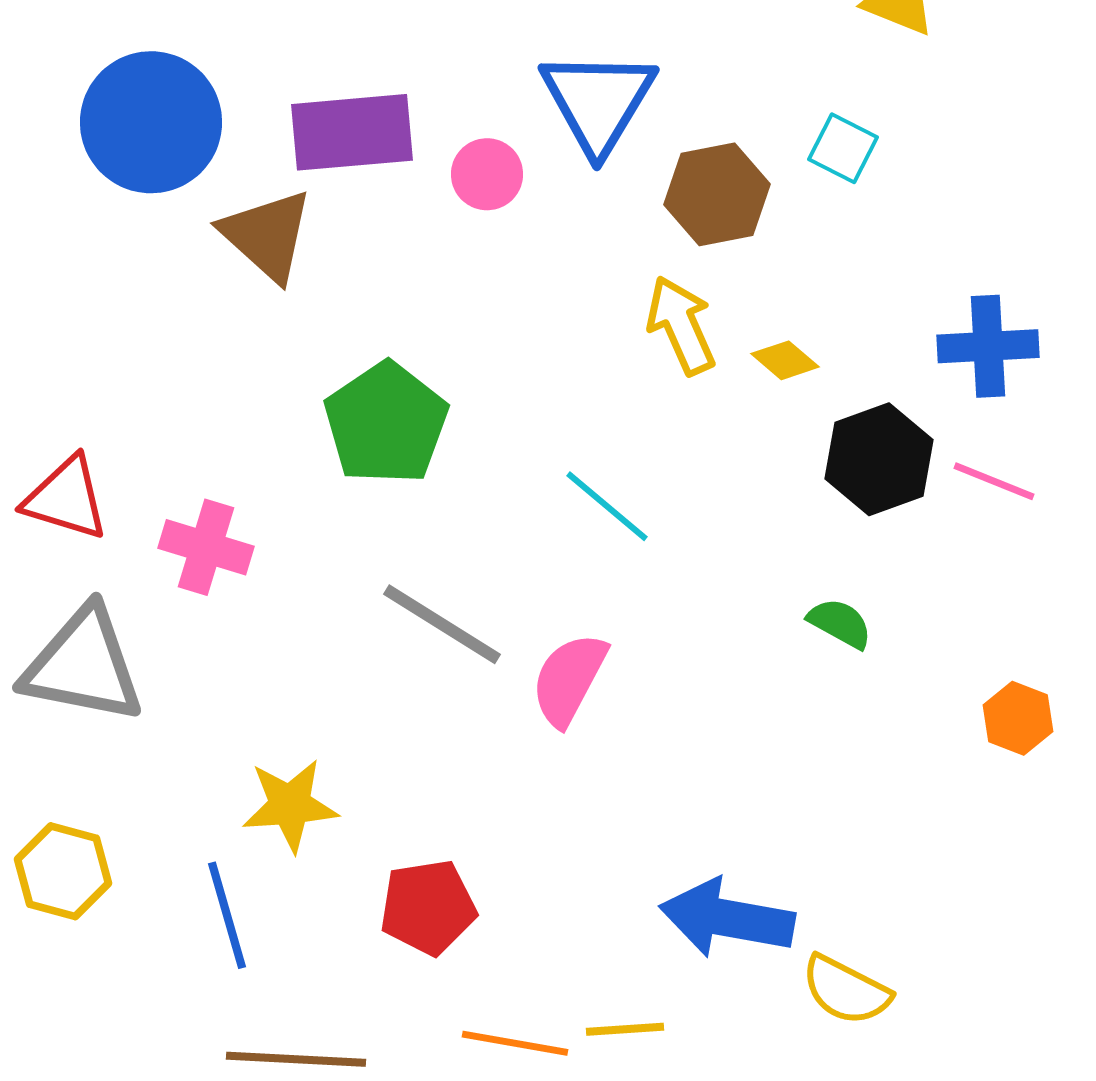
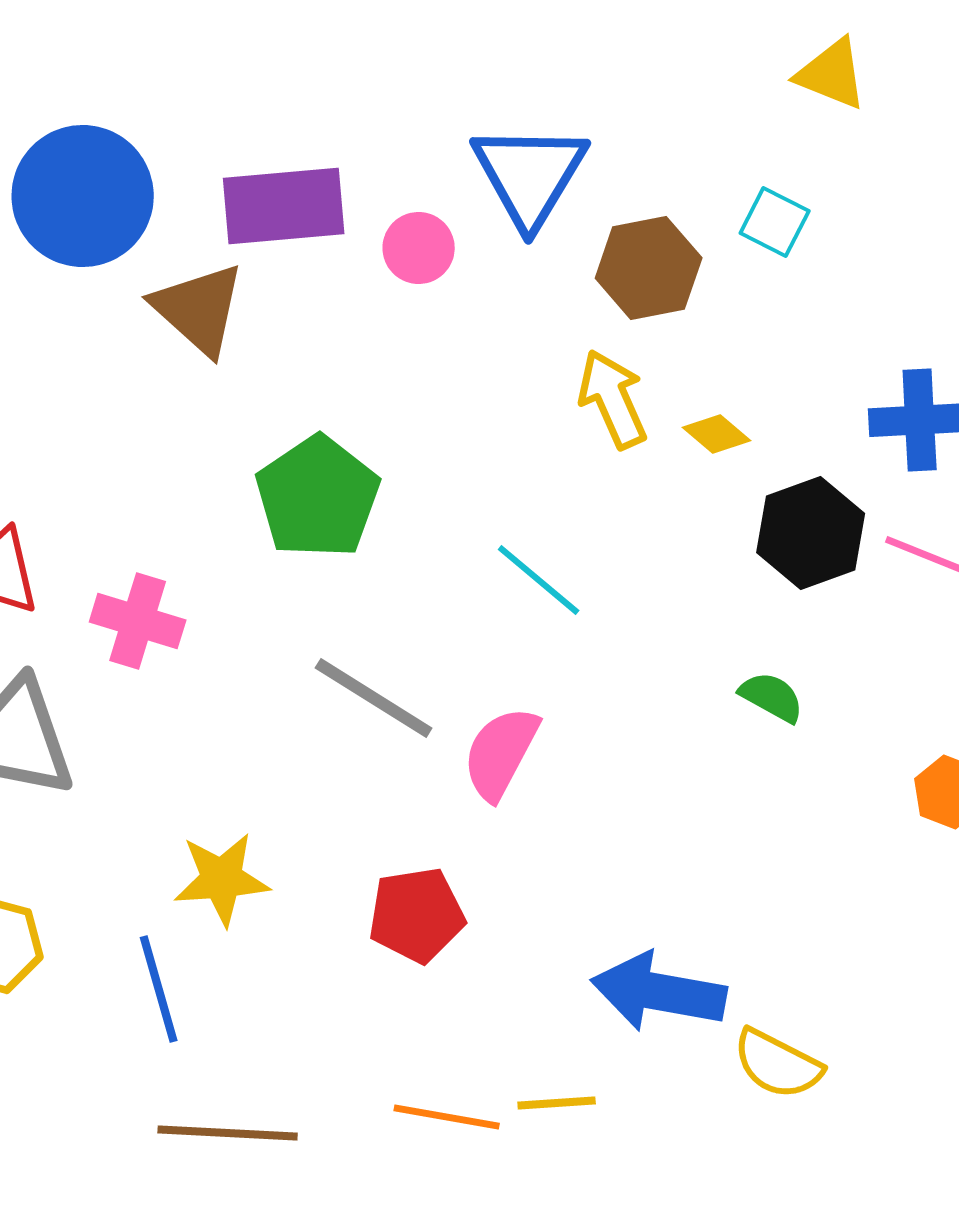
red pentagon: (428, 907) -> (417, 915), moved

